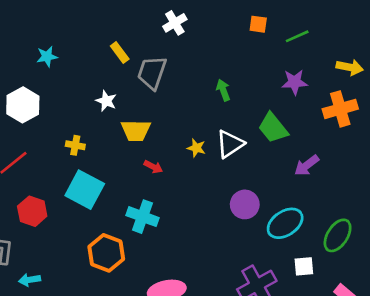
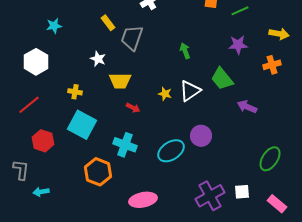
orange cross: (340, 109) -> (272, 65), size x0.7
purple arrow: (307, 165) -> (247, 107), turned 60
cyan ellipse: (285, 223) -> (171, 151), moved
white square: (304, 266) -> (242, 192), moved

